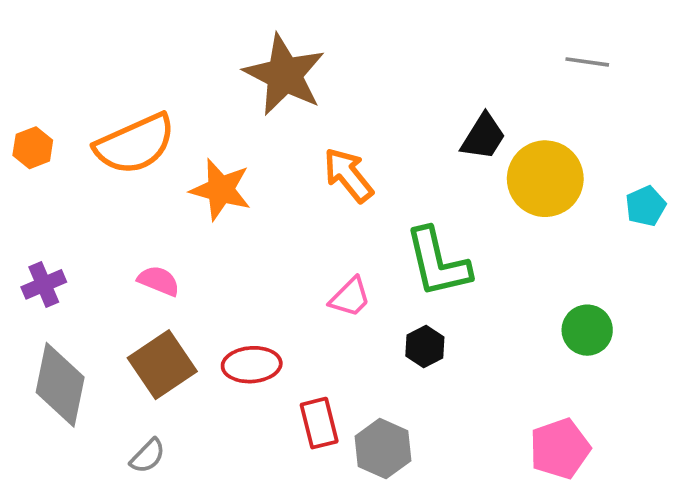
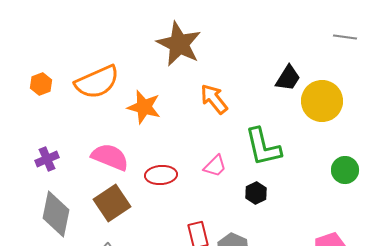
pink semicircle: (159, 281) -> (110, 157), size x1.6
green circle: (587, 330) -> (345, 170), moved
red ellipse: (252, 365) -> (161, 175), moved

